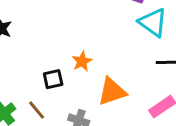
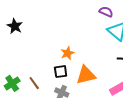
black square: (53, 79) -> (61, 72), moved

